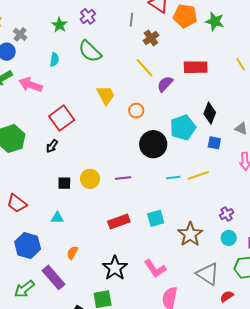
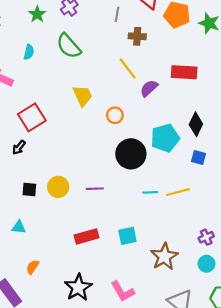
brown cross: (151, 38) -> (137, 36), turned 35

